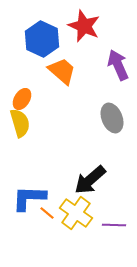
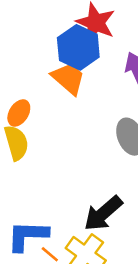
blue hexagon: (42, 39) -> (78, 47), moved

